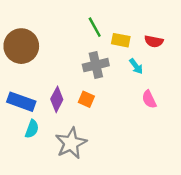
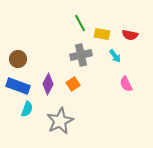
brown circle: (21, 46) -> (18, 59), moved, size x0.6
orange square: (86, 99) -> (73, 84), turned 32

